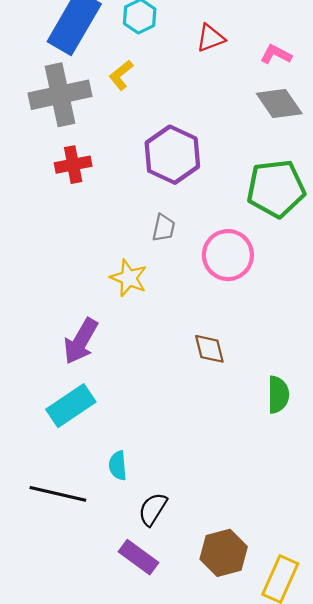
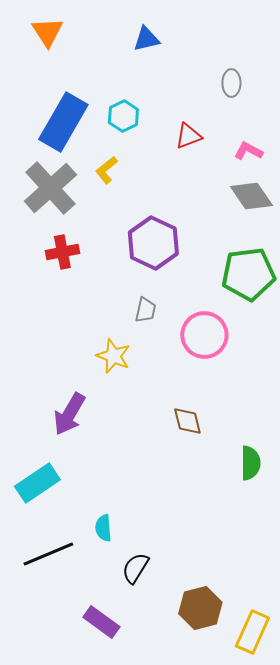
gray cross: (60, 95) -> (50, 188), turned -30
cyan rectangle: (71, 406) -> (37, 483), moved
black line: (58, 494) -> (48, 554), turned -36
purple rectangle: (139, 557) -> (101, 622), moved

